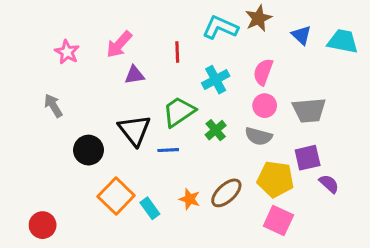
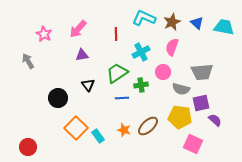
brown star: (259, 18) -> (172, 22), moved
purple triangle: (134, 75) -> (82, 55), moved
gray arrow: (53, 106) -> (28, 61), moved
pink circle: (265, 106) -> (163, 72), moved
black triangle: (134, 130) -> (88, 85), size x0.6
green cross: (216, 130) -> (141, 85), turned 32
gray semicircle: (259, 136) -> (181, 89), moved
blue line: (168, 150) -> (122, 98), moved
pink square: (278, 220) -> (193, 144), moved

